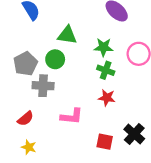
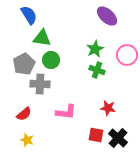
green triangle: (67, 35) -> (42, 38), moved
green star: (103, 47) -> (95, 49), turned -30
red star: (107, 98) -> (108, 108), moved
black cross: (134, 134) -> (118, 138), moved

